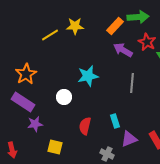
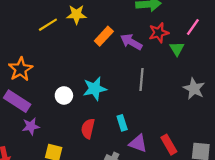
orange rectangle: (115, 26) -> (104, 36), moved
red star: (147, 42) -> (159, 33), turned 30
cyan star: (88, 76) -> (95, 89), moved
purple triangle: (129, 139) -> (138, 143), turned 42

